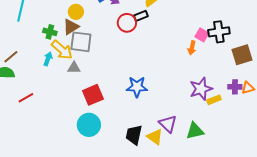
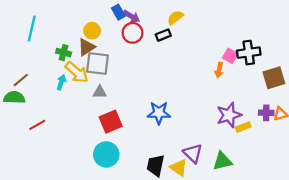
red circle: (127, 23) -> (133, 33), moved
gray triangle: (74, 68) -> (100, 92), moved

